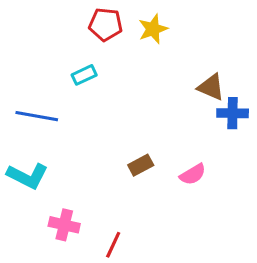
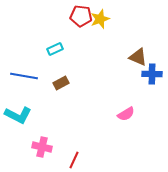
red pentagon: (106, 24) -> (81, 16), moved
brown rectangle: (141, 165) -> (61, 83), moved

